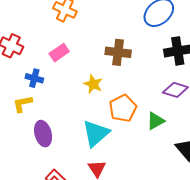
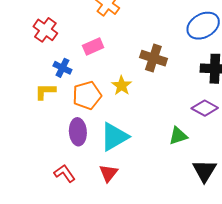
orange pentagon: (123, 108) -> (87, 95), moved
purple ellipse: (43, 134) -> (78, 132), moved

